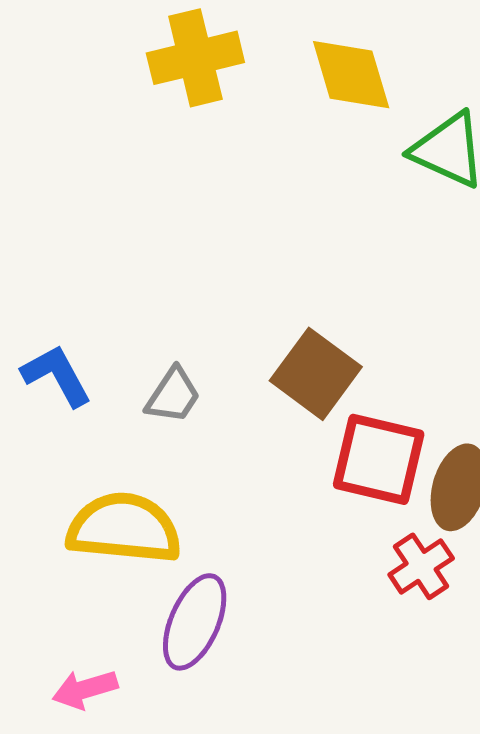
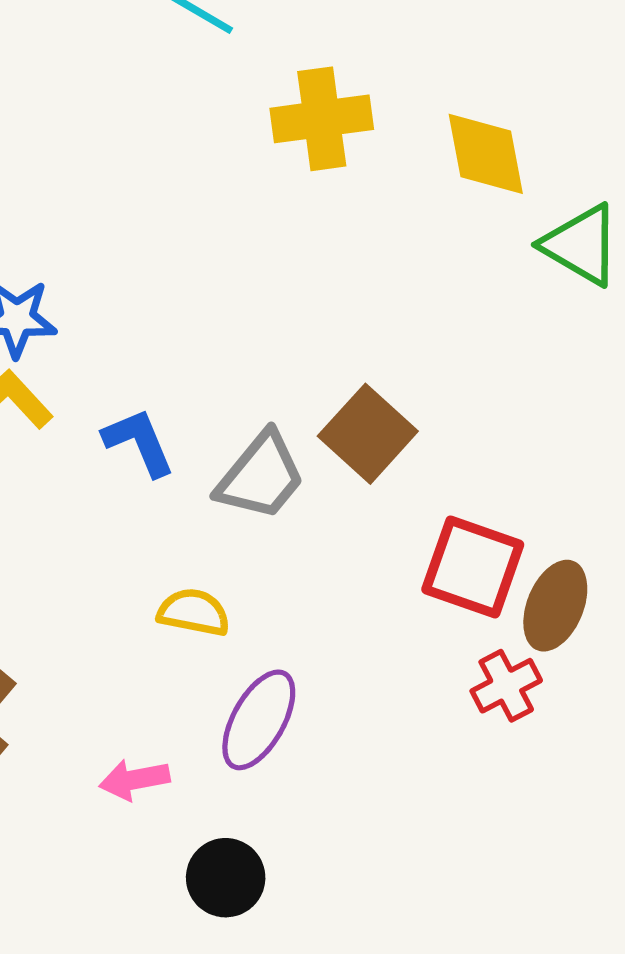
brown square: (316, 374) -> (368, 434), moved
gray trapezoid: (173, 395) -> (261, 476), size x1.5
yellow semicircle: (124, 528) -> (194, 612), size x0.6

